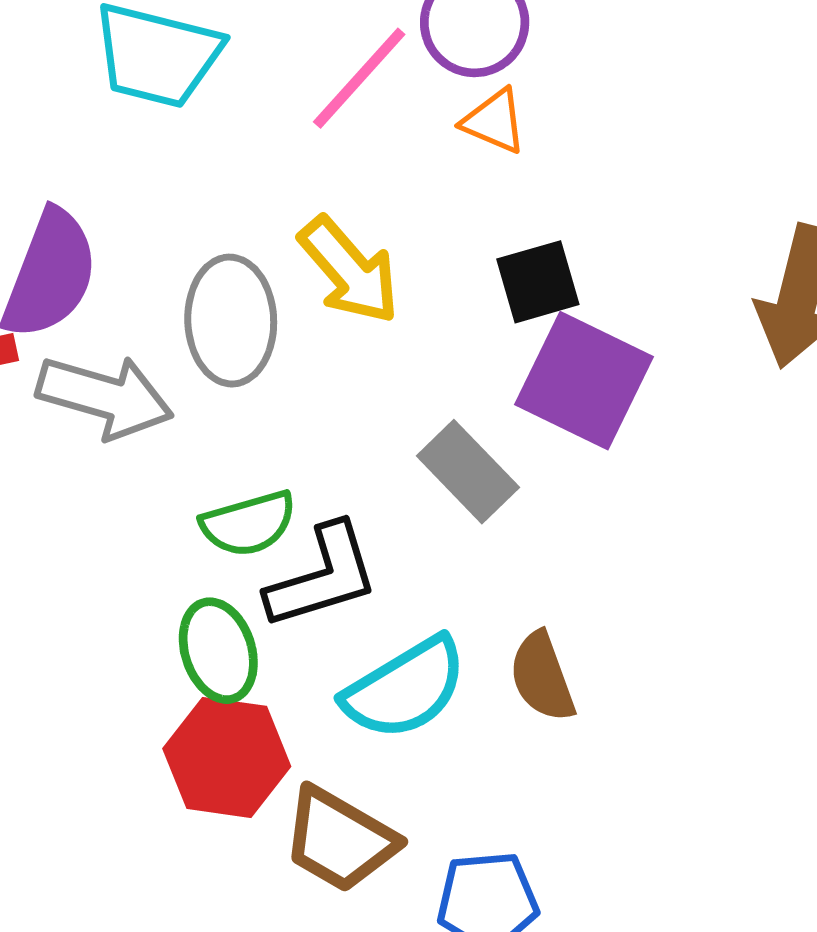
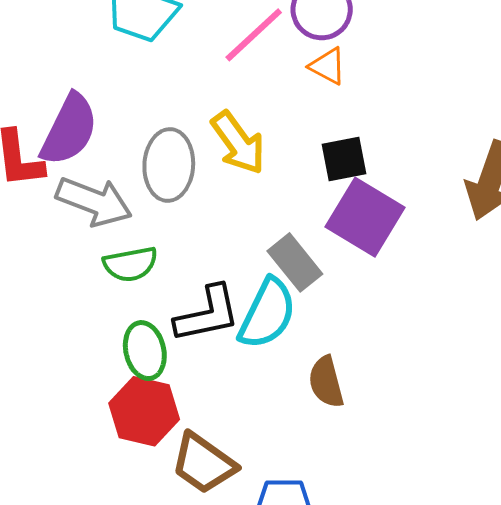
green semicircle: (248, 524) -> (130, 264), moved
cyan semicircle: (405, 688) -> (267, 314), moved, turned -38

